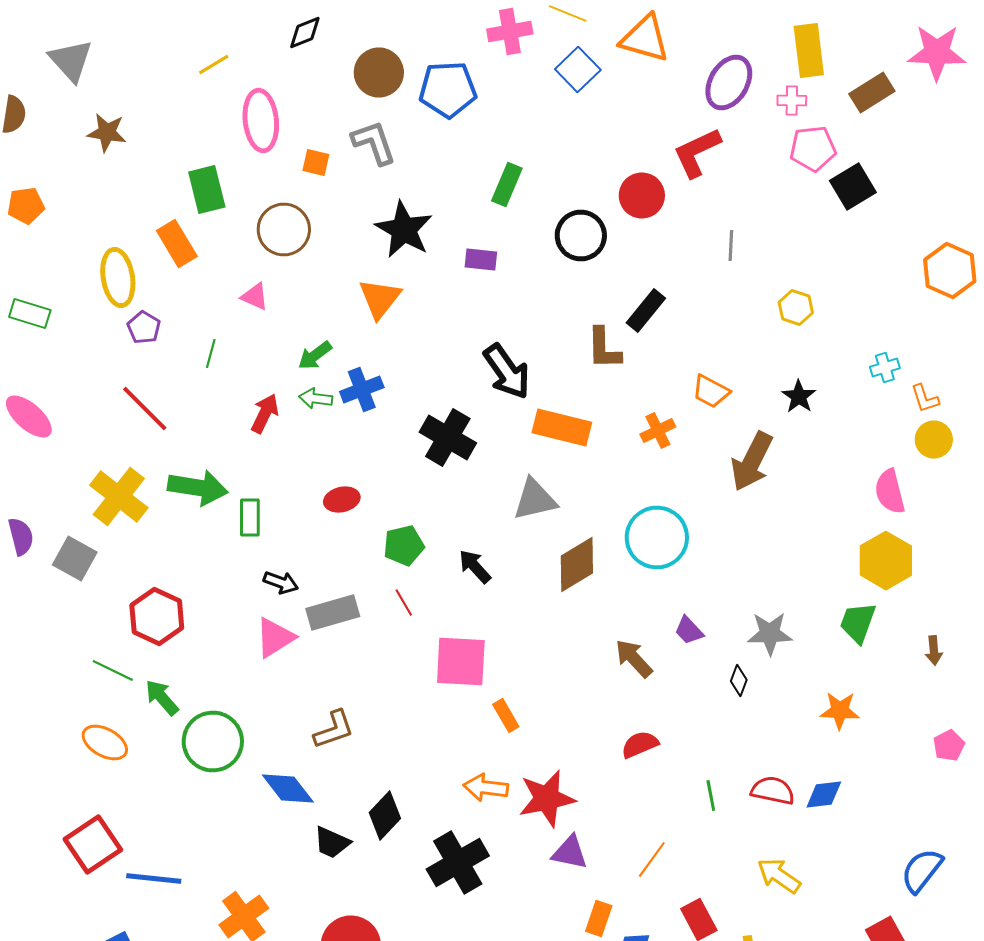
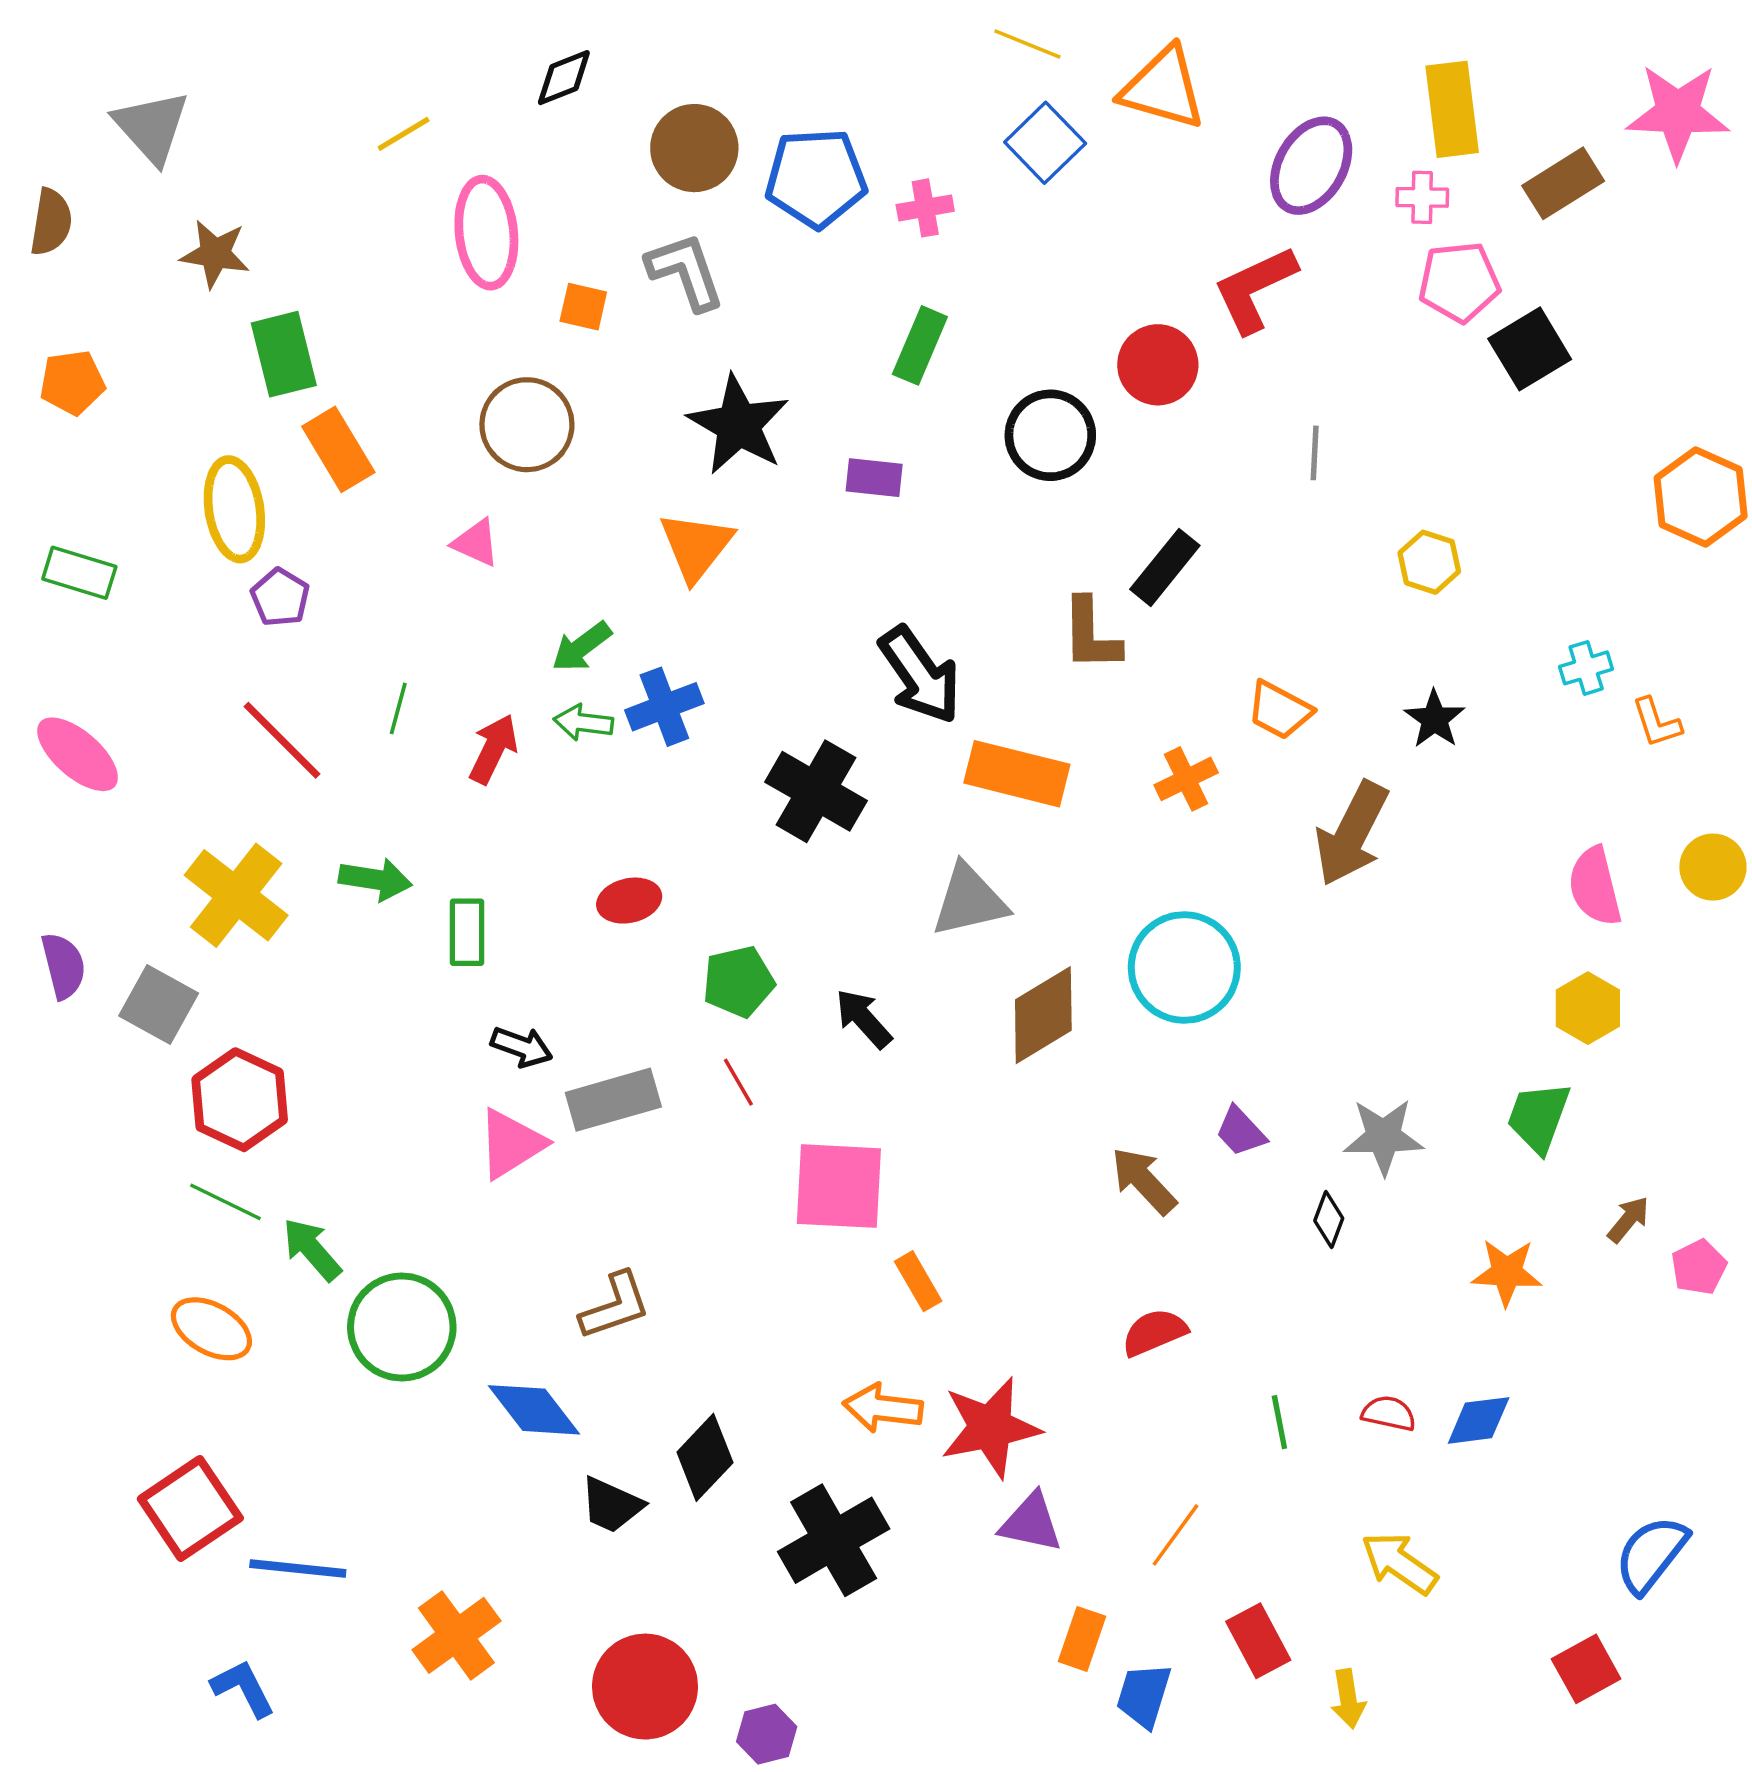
pink cross: (510, 32) -> (925, 208), moved, size x0.7
green rectangle: (207, 190) -> (284, 354), moved
green line: (211, 354) -> (398, 708), moved
yellow circle: (934, 440) -> (1713, 867), moved
green arrow: (198, 488) -> (375, 879), size x0.7
yellow hexagon: (886, 560) -> (1588, 1008), size x0.7
red hexagon: (157, 616) -> (240, 1100), moved
brown arrow: (934, 650) -> (1628, 1220), moved, turned -136
pink pentagon: (949, 746) -> (1699, 1267), moved
red semicircle: (773, 790) -> (1389, 1413), size x0.7

